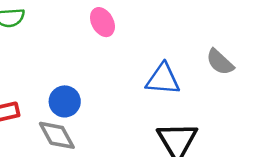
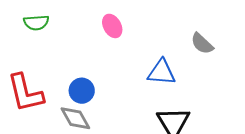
gray semicircle: (220, 62) -> (202, 44), moved

